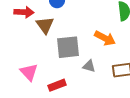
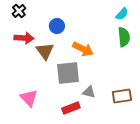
orange arrow: (105, 38) -> (83, 49), moved
red rectangle: (57, 85) -> (71, 108), moved

